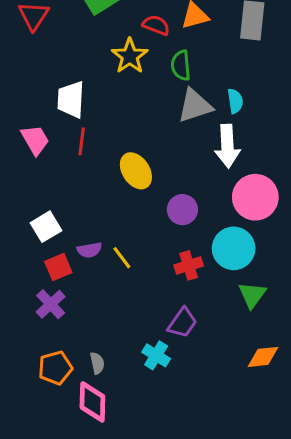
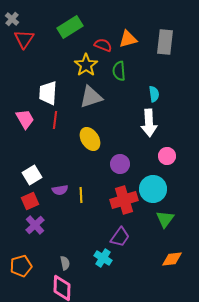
gray triangle: (195, 106) -> (91, 97), moved
pink circle: (255, 197) -> (167, 156), size x0.6
yellow line: (122, 258) -> (81, 195), turned 35
red cross: (189, 265) -> (124, 200), size x1.5
red square: (58, 267) -> (30, 201), moved
orange pentagon: (55, 368) -> (21, 266), moved

